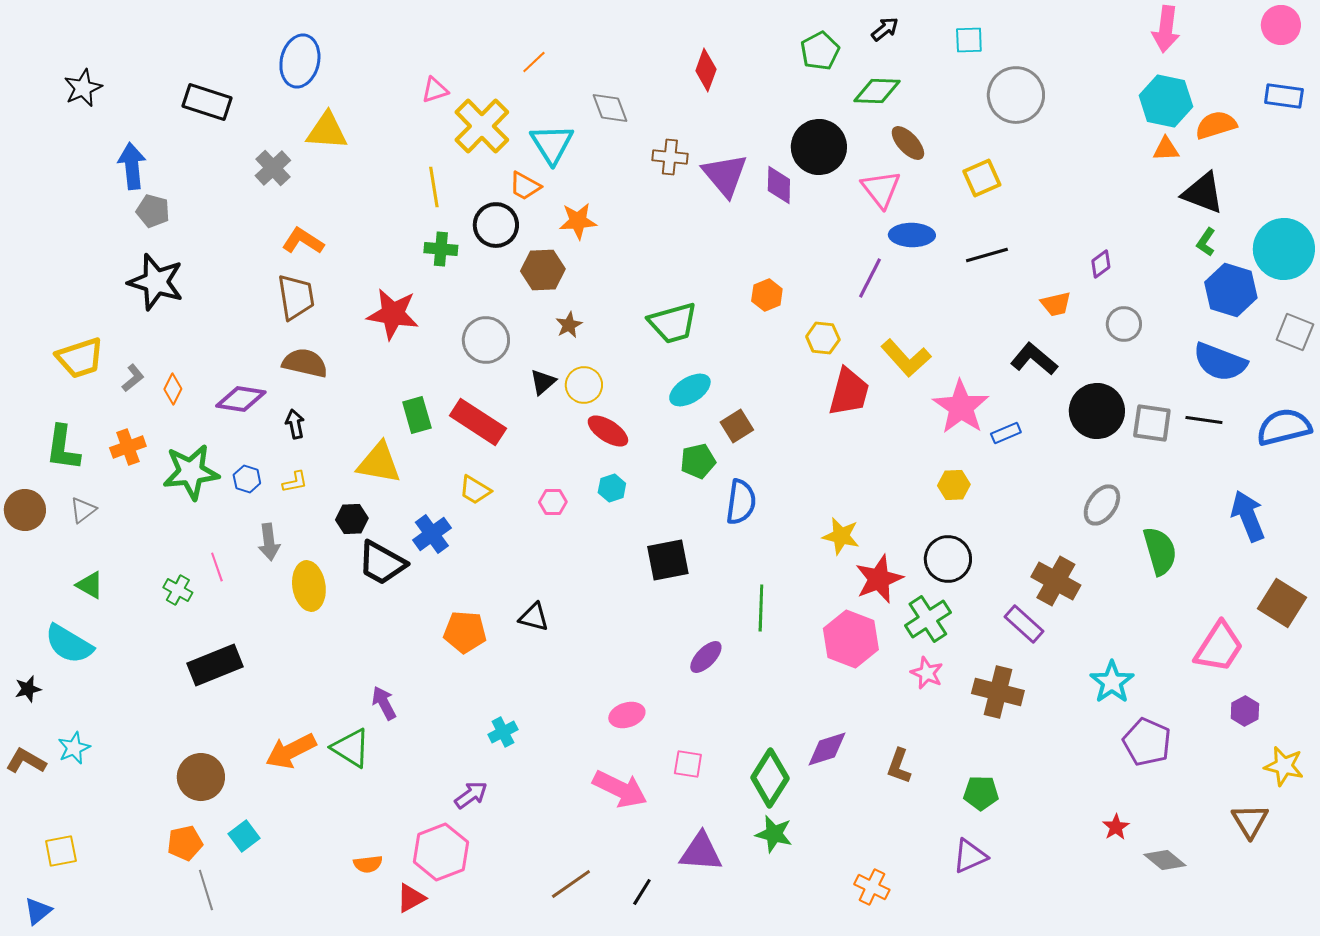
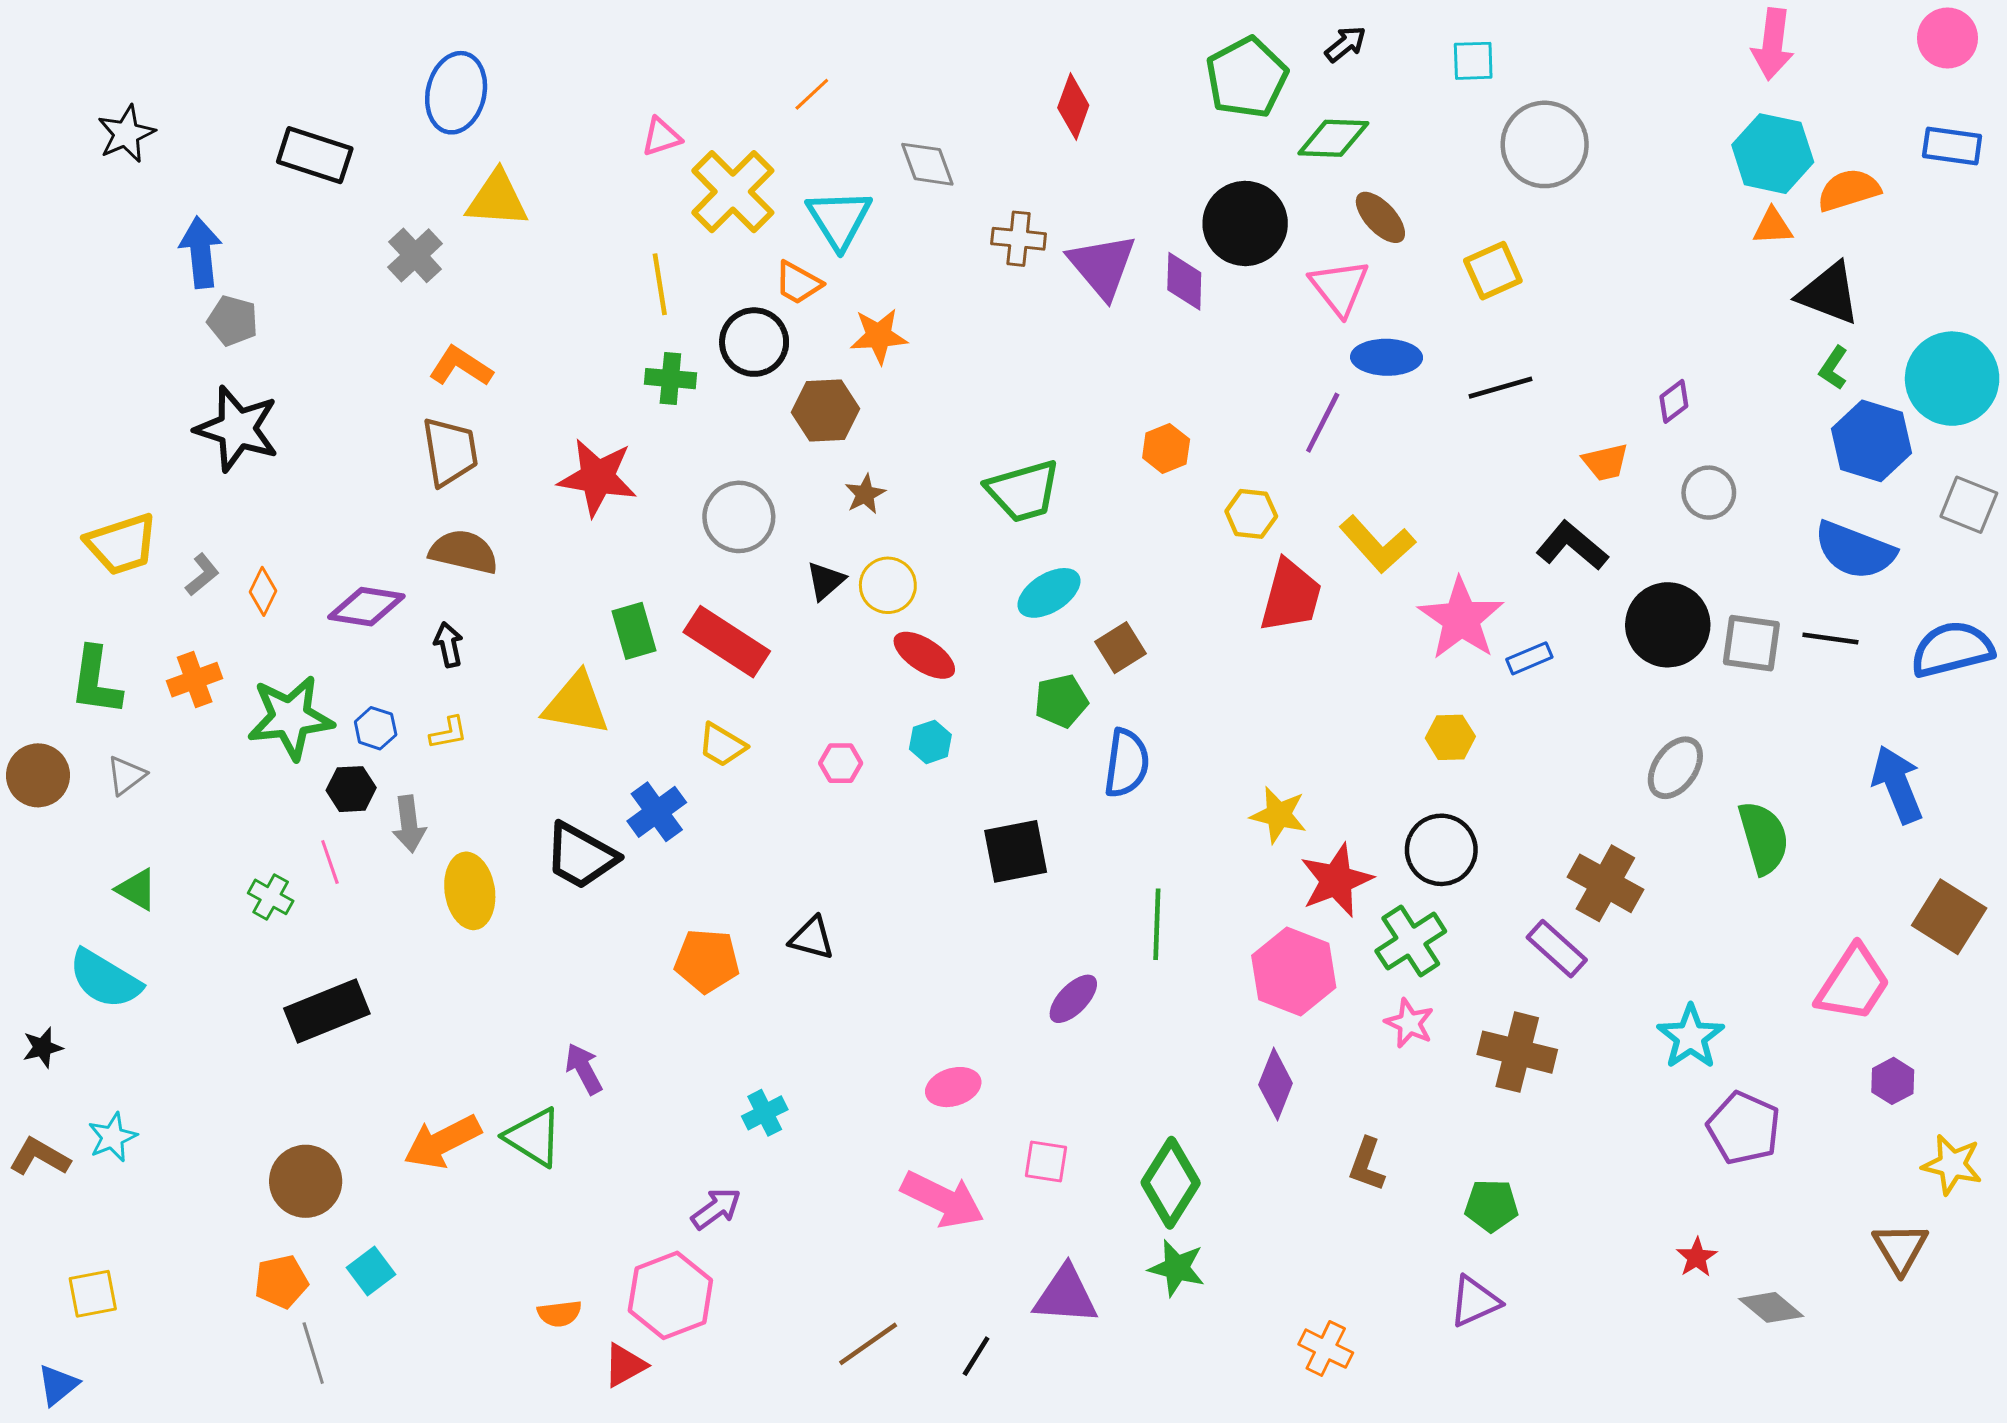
green pentagon: (820, 51) -> (1247, 78), size x1.4
black hexagon: (352, 519) -> (351, 789), moved
purple diamond: (827, 749) -> (1276, 1084), moved, turned -51

